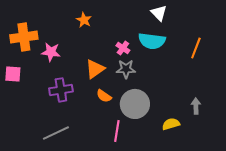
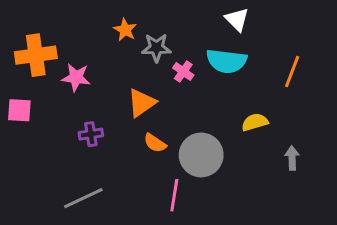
gray star: (126, 69) -> (156, 48), moved
purple cross: (61, 90) -> (91, 134), size x0.7
yellow semicircle: (171, 124) -> (255, 122), moved

